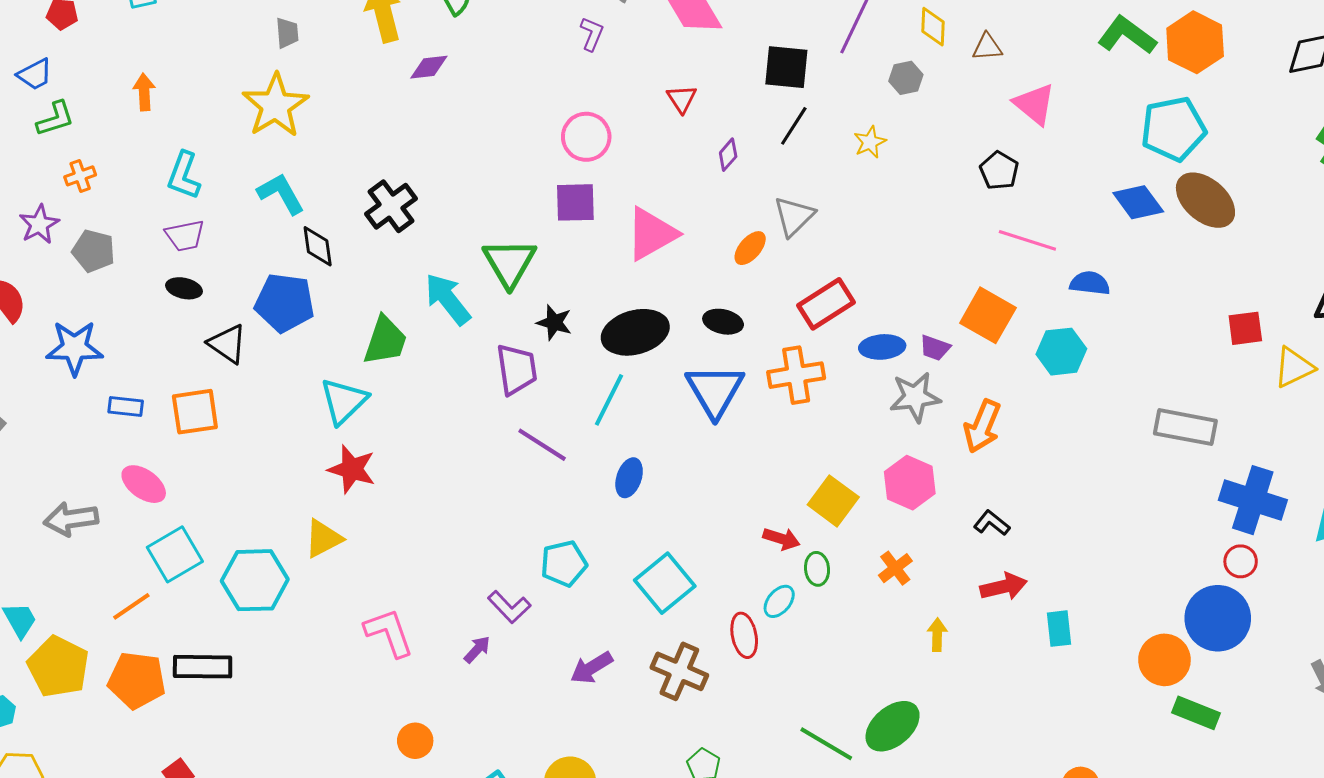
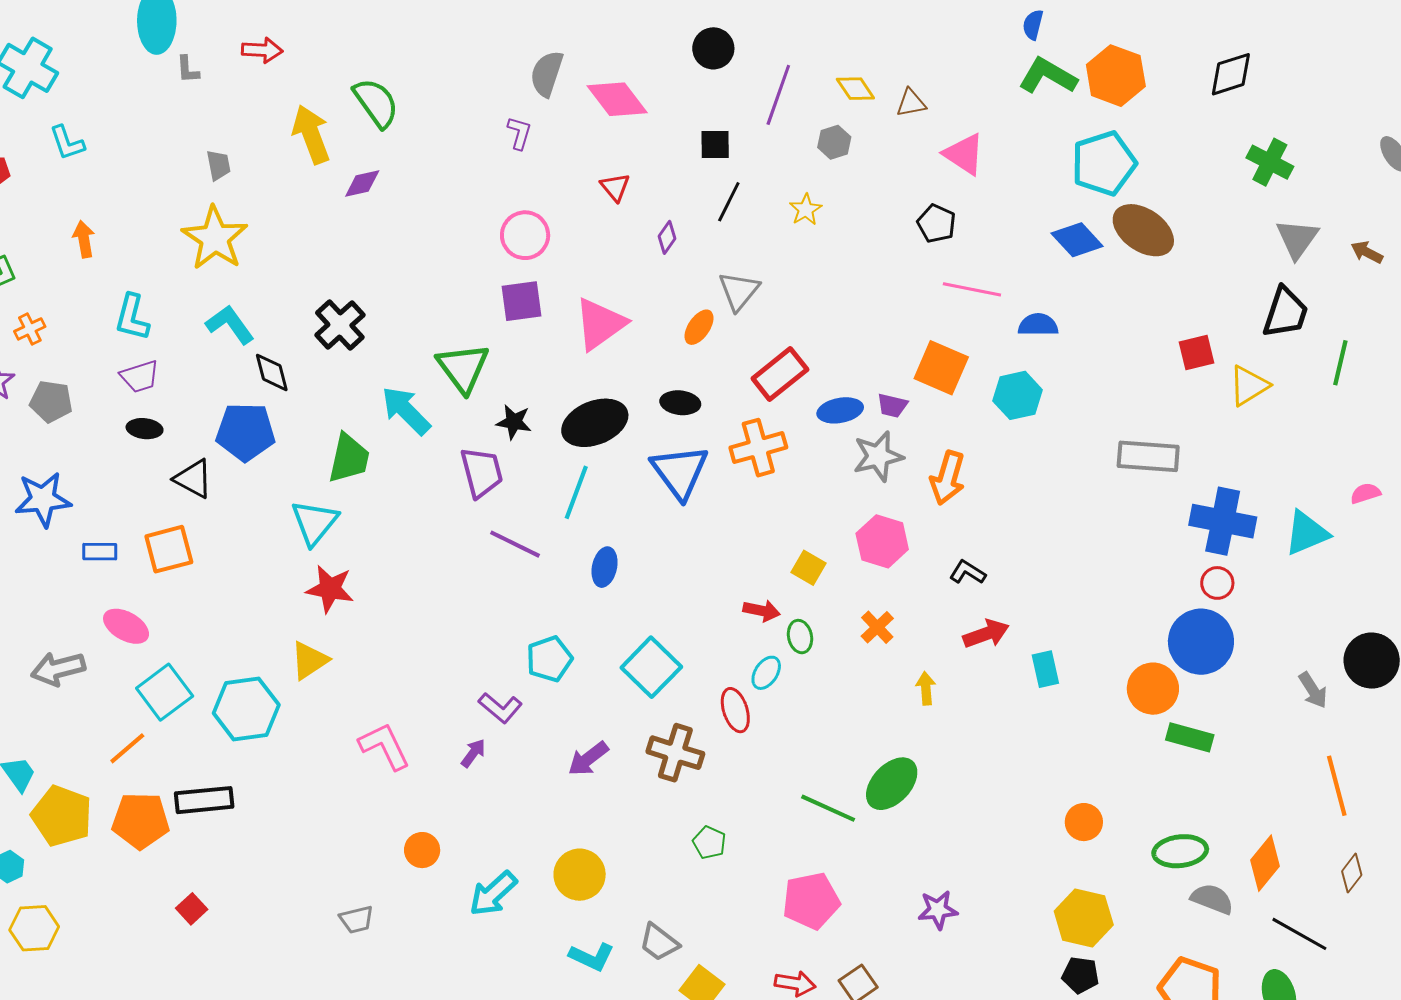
yellow diamond: (933, 27) -> (855, 89), turned -30
black square: (786, 67) -> (715, 144), size x0.7
yellow square: (833, 501) -> (809, 568), size x0.7

